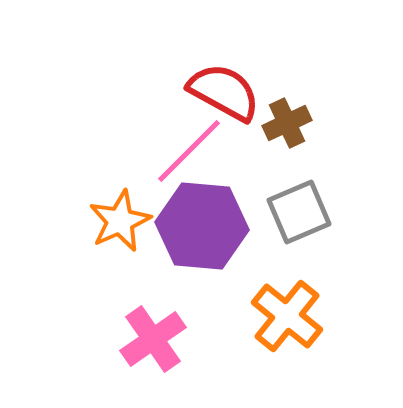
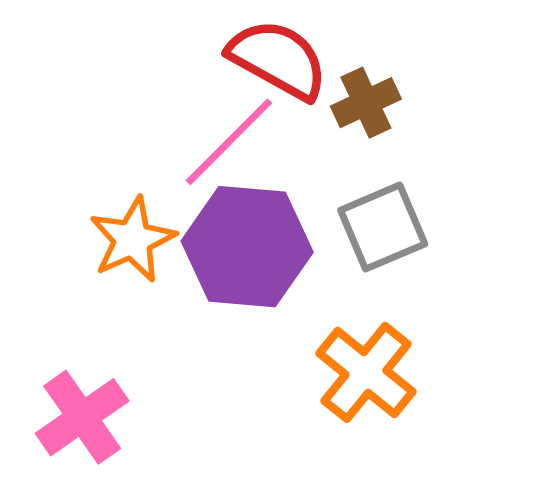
pink cross: (153, 339) -> (82, 417), moved

